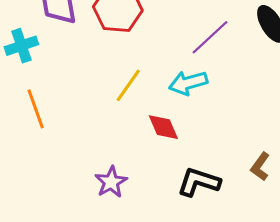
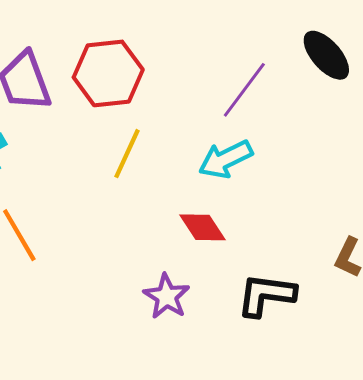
yellow line: (128, 85) -> (127, 154), moved
purple star: (111, 182) -> (167, 296), moved

